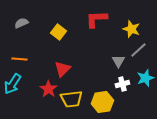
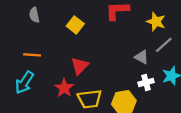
gray semicircle: (21, 23) -> (34, 15), turned -80
gray triangle: (118, 61) -> (142, 57), turned -32

